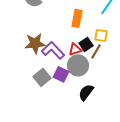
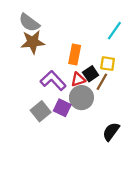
orange rectangle: (77, 18) -> (75, 54), moved
brown star: (35, 43) -> (33, 42), moved
black semicircle: (86, 92) -> (111, 132), moved

